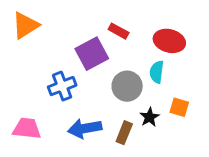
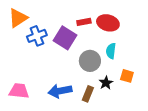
red rectangle: (119, 31) -> (84, 22), turned -40
red ellipse: (169, 41) -> (108, 23), moved
purple square: (92, 54) -> (65, 38), turned -30
blue cross: (62, 86) -> (37, 36), moved

